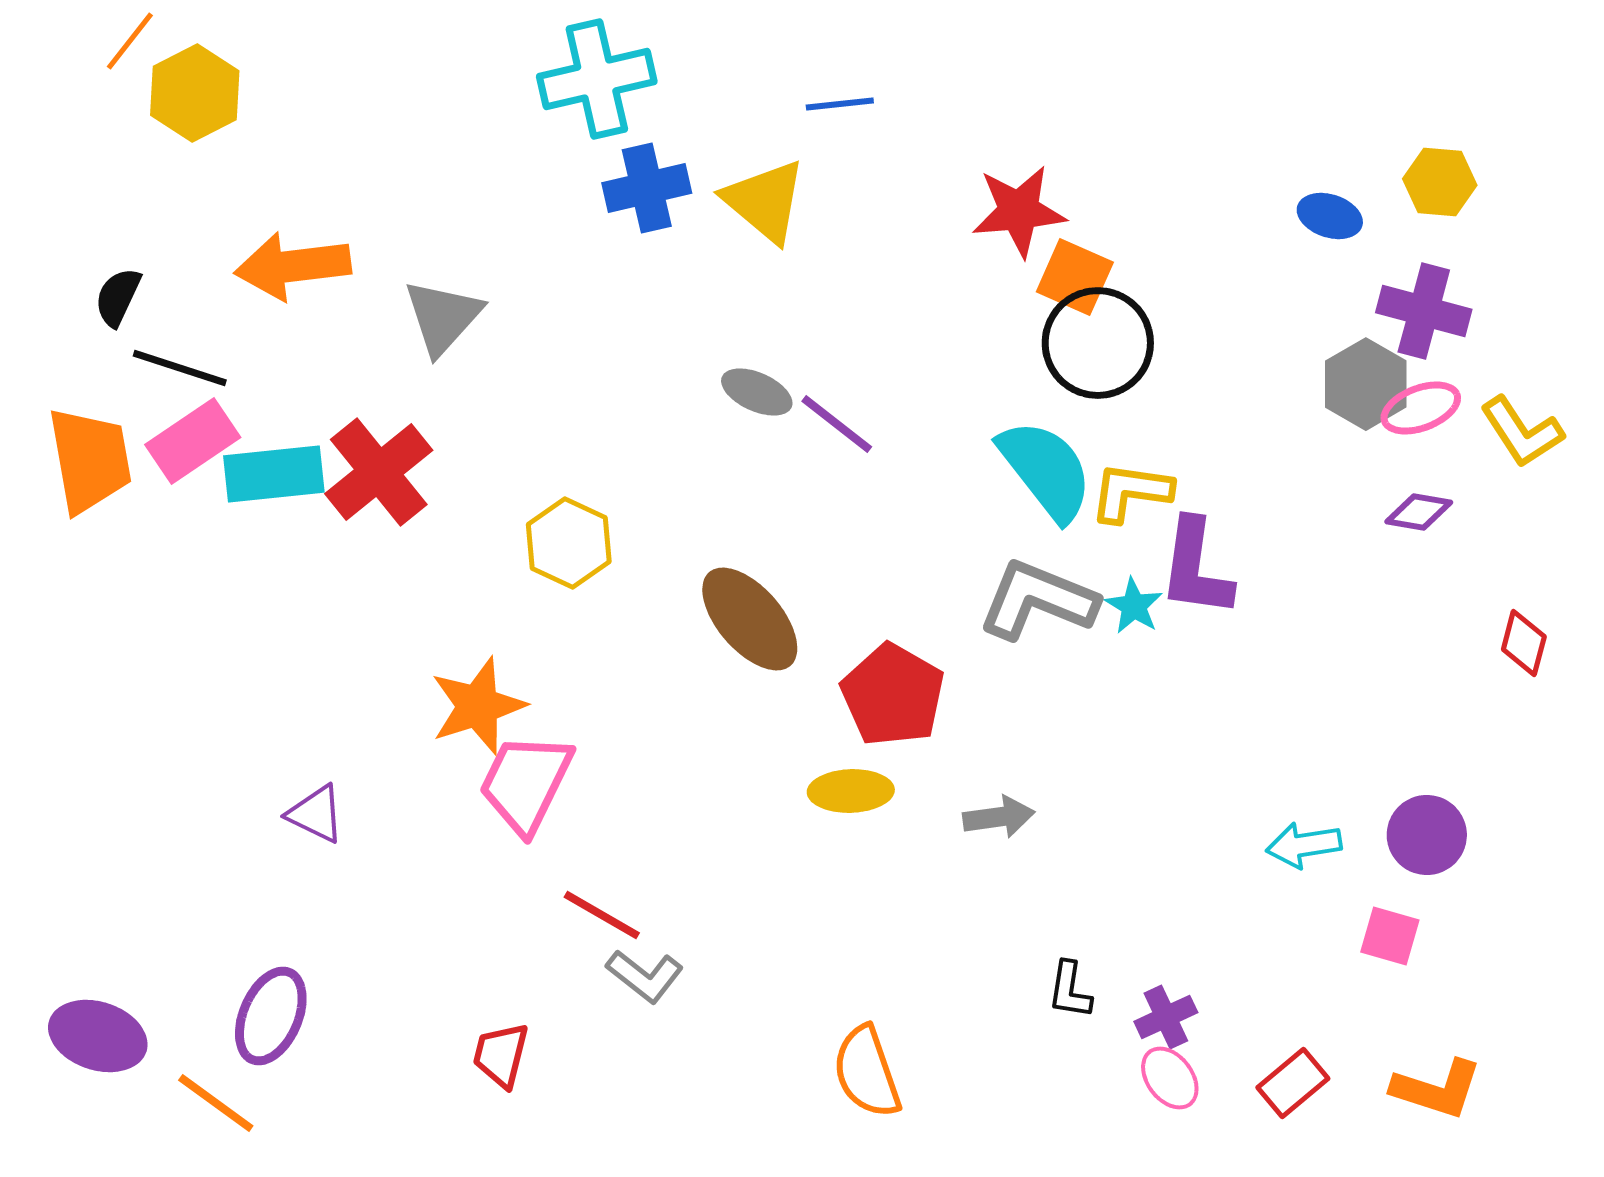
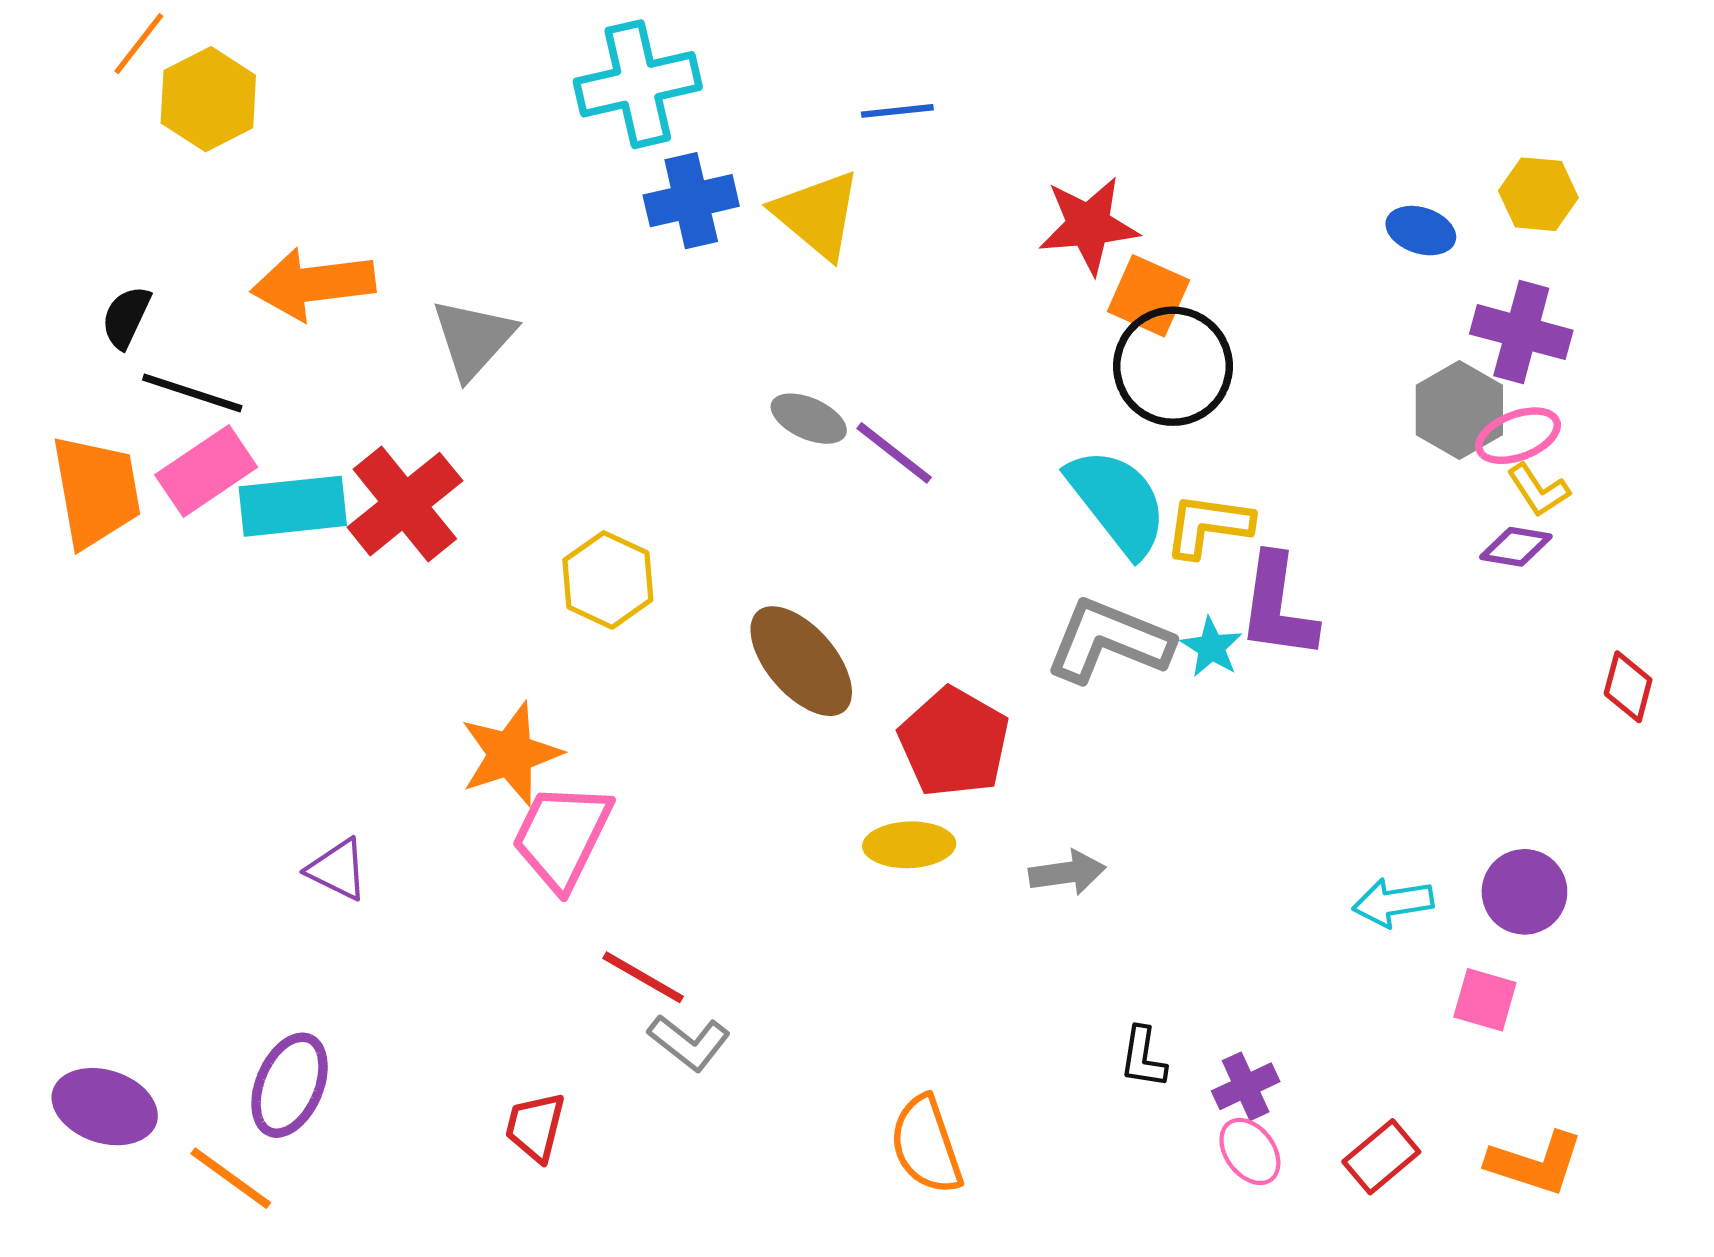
yellow L-shape: (1522, 432) -> (1538, 490), moved, size x0.7

